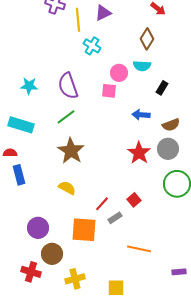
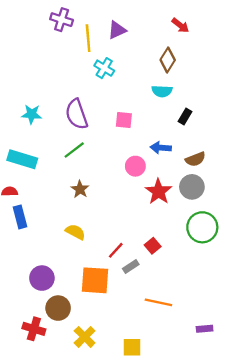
pink circle: (119, 73) -> (135, 166), moved
brown star: (71, 151) -> (80, 189), size x0.6
yellow cross: (75, 279) -> (85, 337), turned -30

